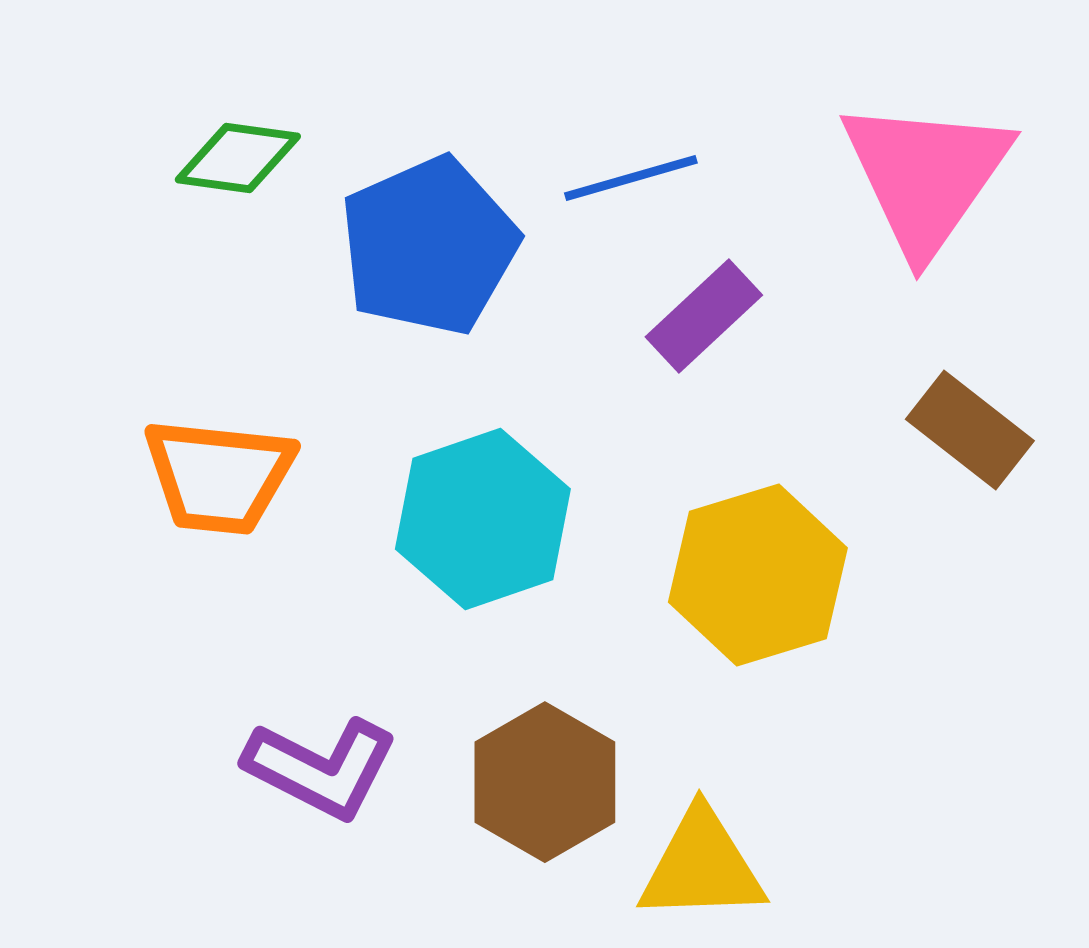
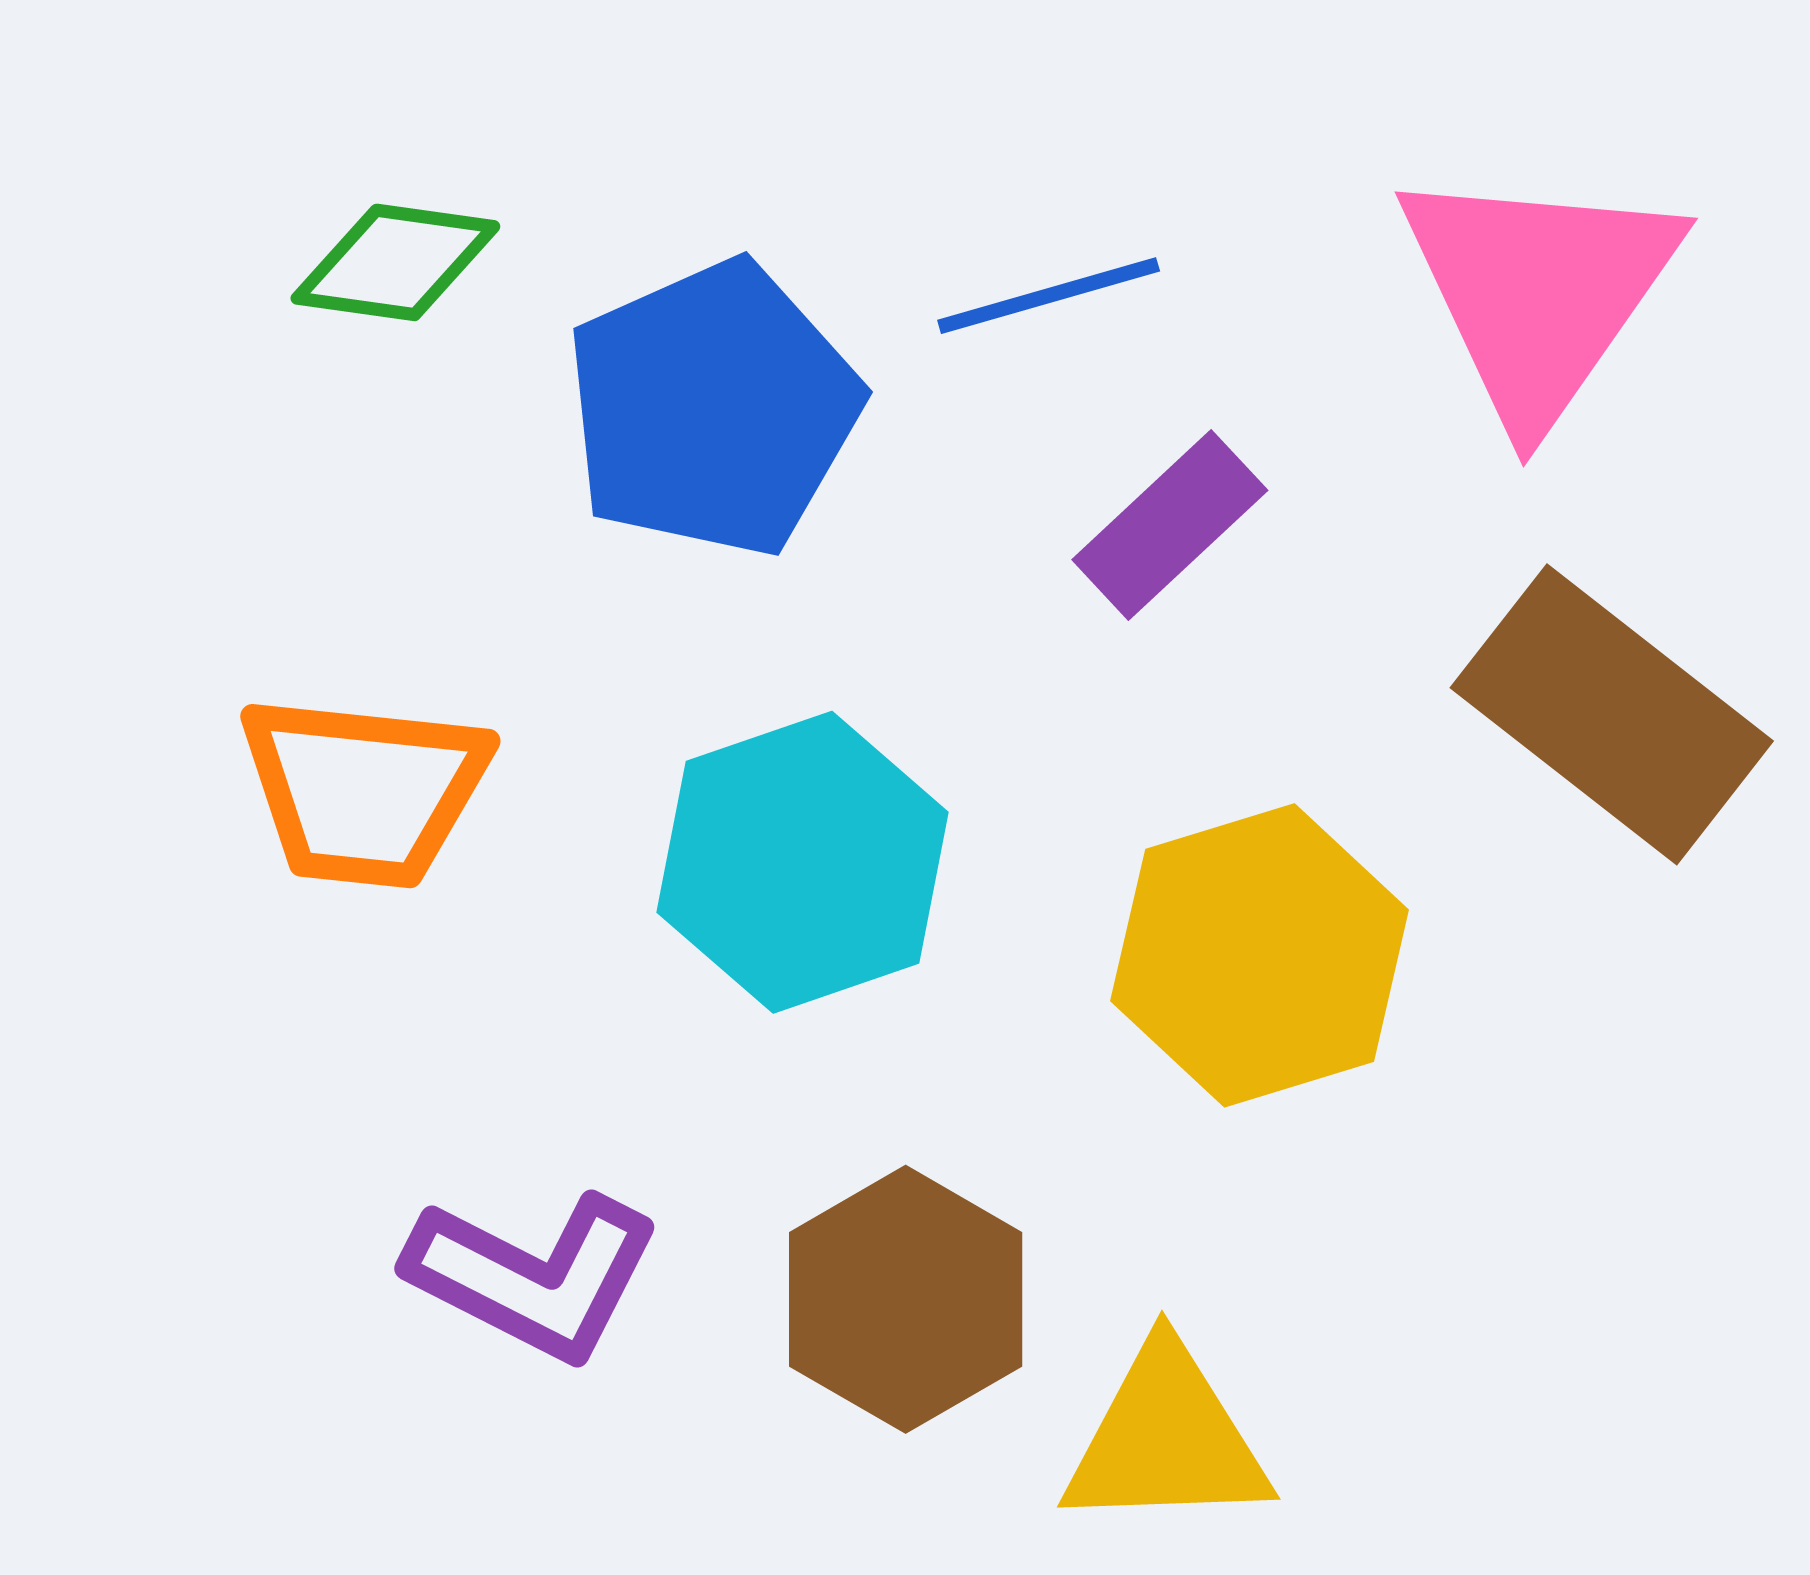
brown rectangle: (970, 430) -> (1612, 714), size x1.5

